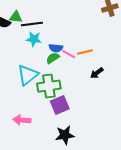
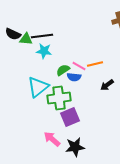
green triangle: (16, 17) -> (26, 39), moved
blue semicircle: (56, 48) -> (74, 77), moved
pink arrow: (22, 120) -> (52, 139), moved, turned 36

